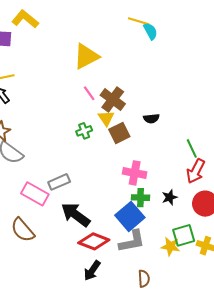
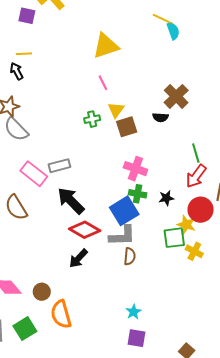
brown cross: (113, 99) -> (176, 96), moved
yellow star: (170, 246) -> (186, 225), moved
brown semicircle: (144, 279) -> (130, 256), moved

